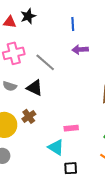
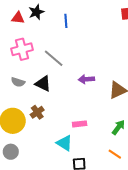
blue line: (73, 24) -> (66, 21), moved
purple arrow: (80, 50) -> (86, 79), moved

